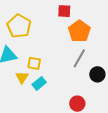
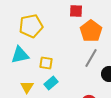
yellow pentagon: (19, 26) -> (31, 26), turned 30
yellow triangle: (22, 77) -> (27, 87), moved

